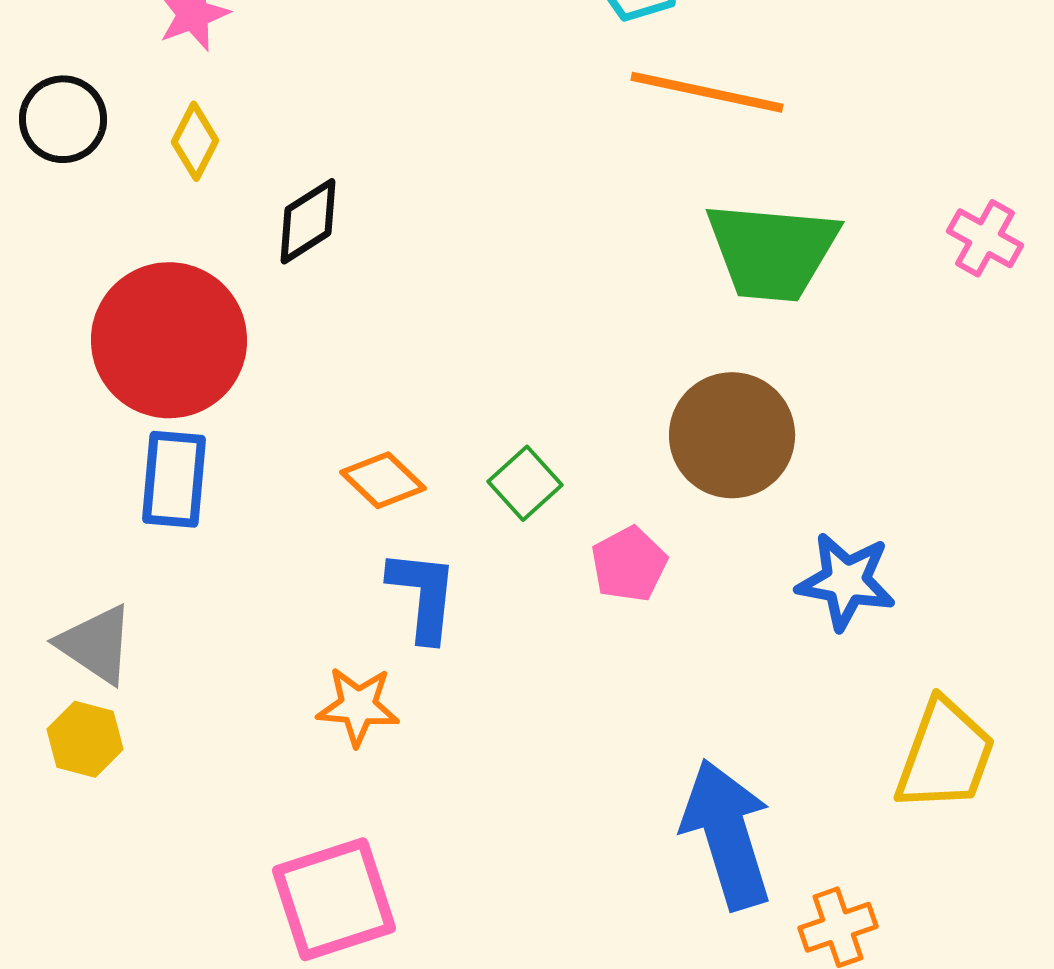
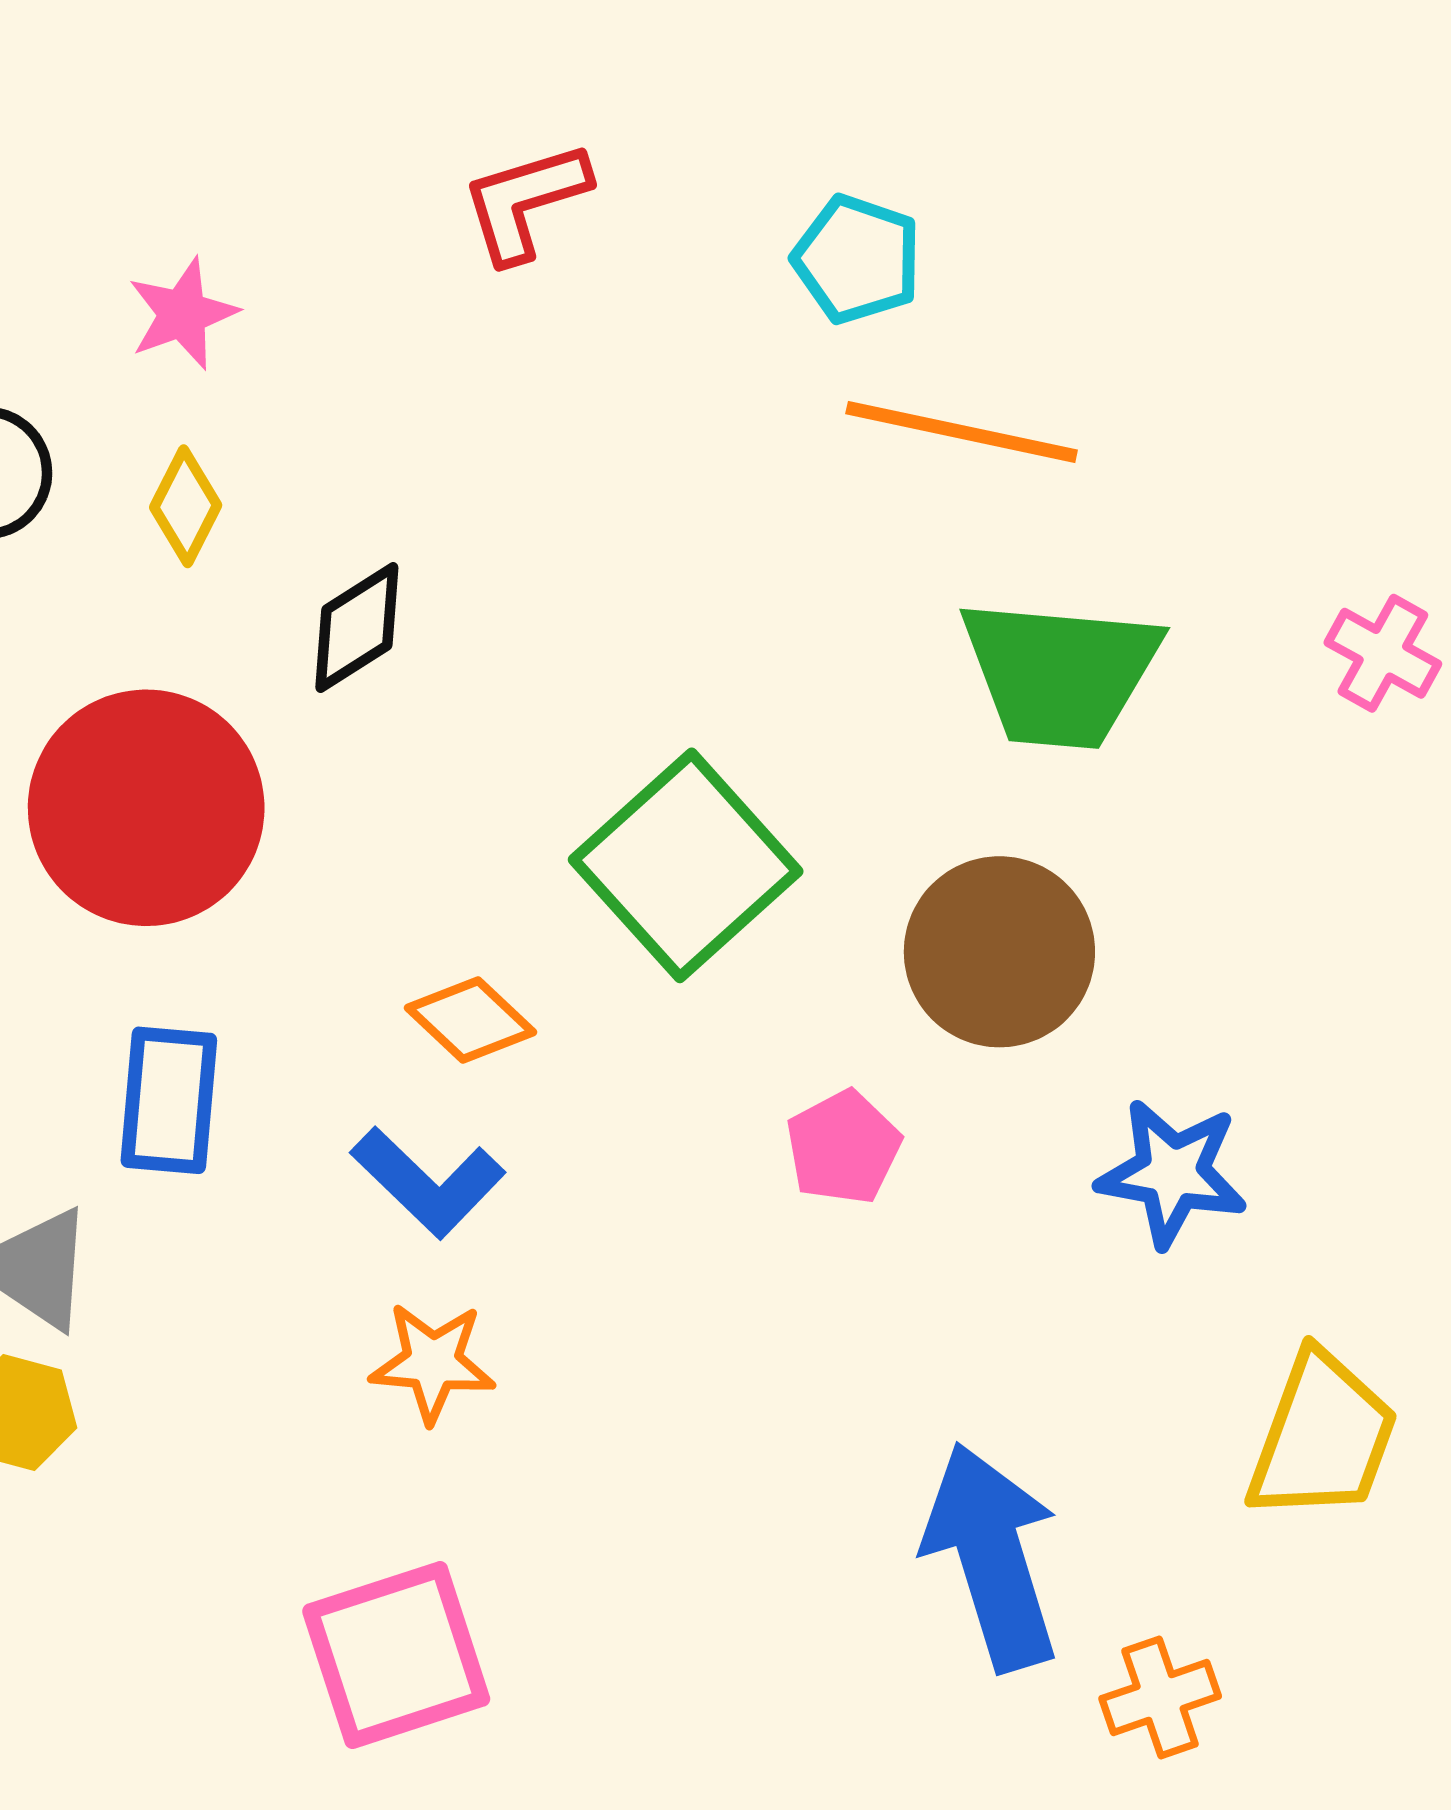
blue rectangle: (174, 479) -> (169, 1100), moved
green square: (525, 483) -> (686, 865), moved, size x2.0
blue L-shape: (423, 595) -> (428, 1182), moved, turned 128

